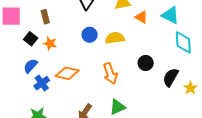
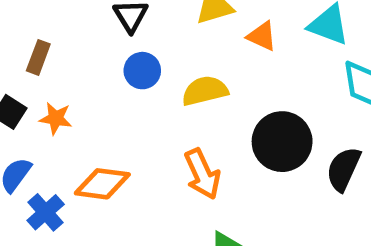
brown rectangle: (45, 17) -> (38, 57), turned 40
blue circle: (90, 35) -> (142, 71), moved
black circle: (146, 63) -> (282, 142), size x1.6

